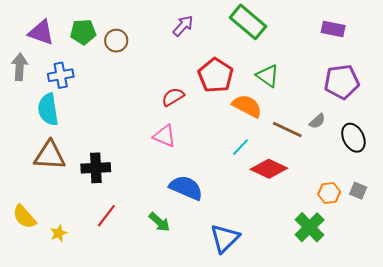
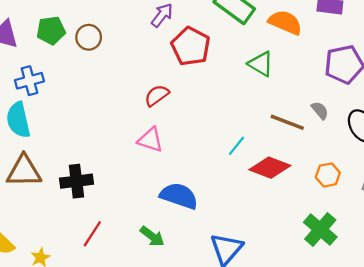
red pentagon: (216, 75) -> (191, 46), moved
orange semicircle: (247, 106) -> (285, 22), moved
gray semicircle: (317, 121) -> (320, 110), turned -84
orange hexagon: (329, 193) -> (328, 175), moved

